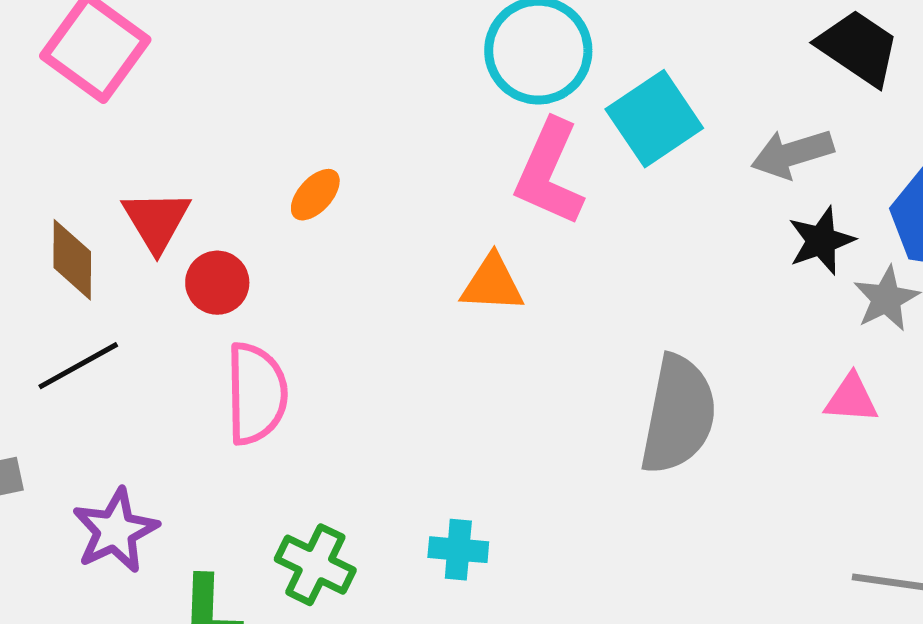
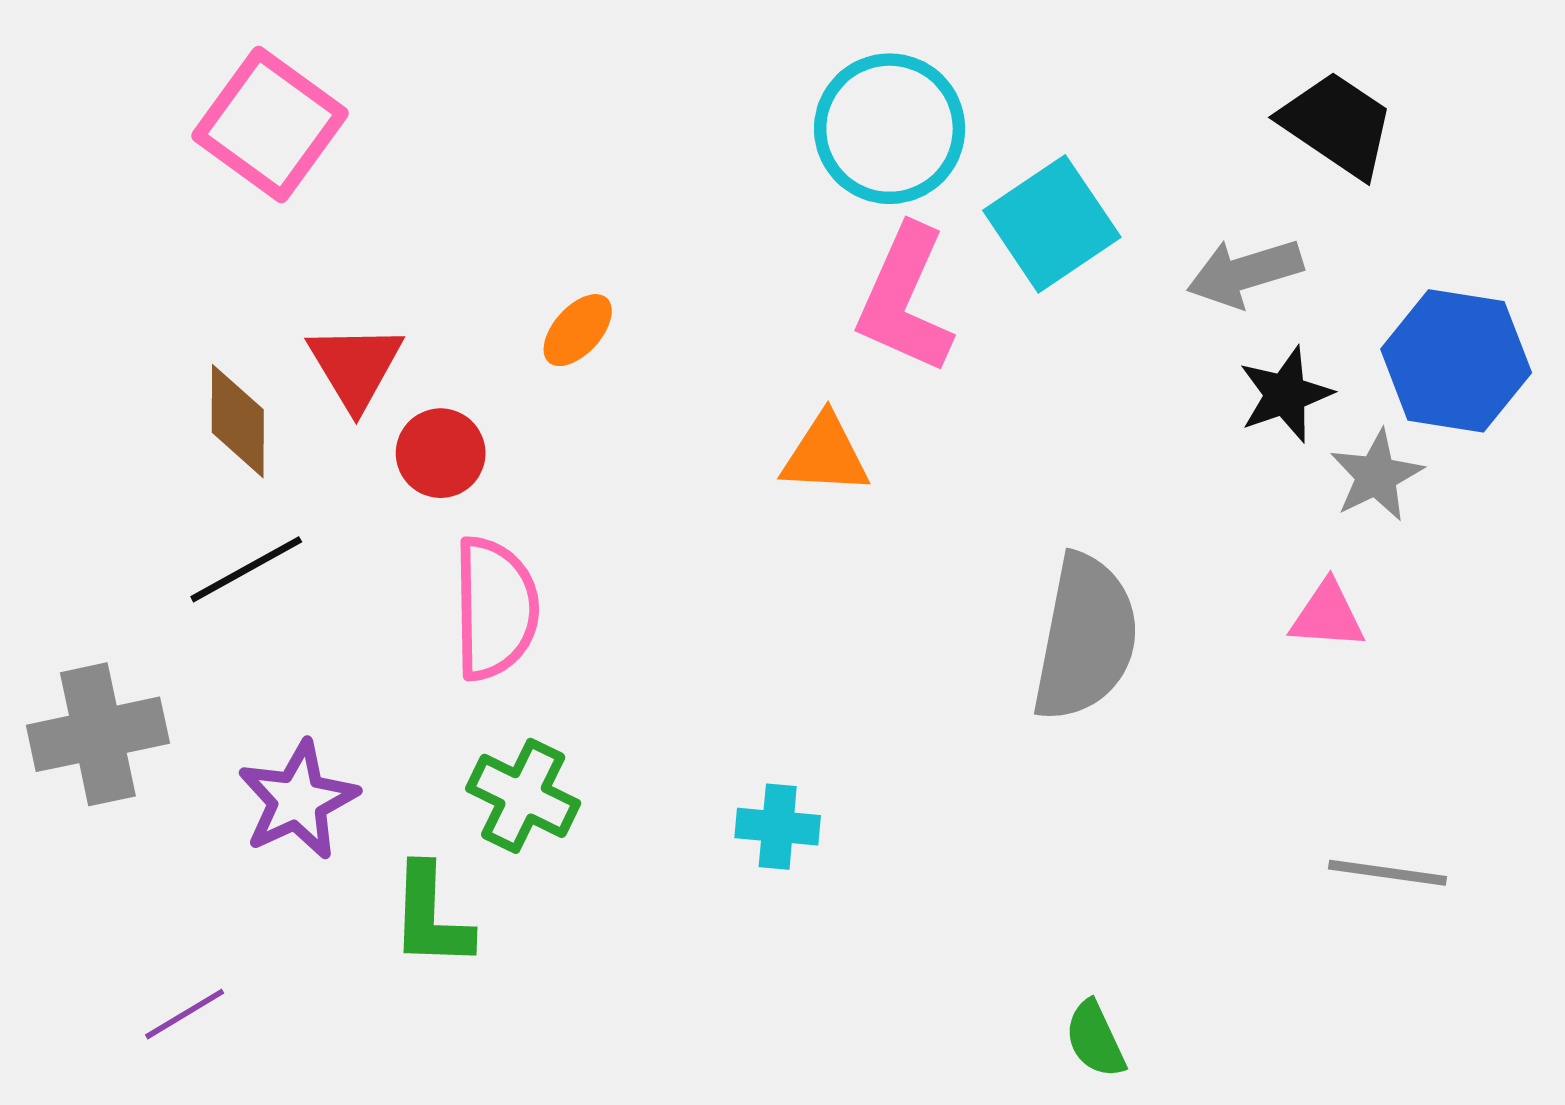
green cross: (315, 565) -> (523, 796), moved

